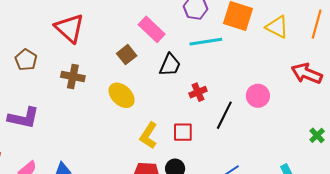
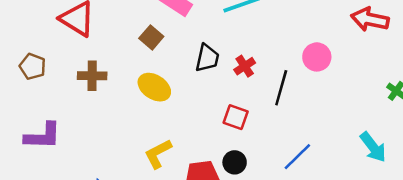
black trapezoid: (170, 65) -> (207, 58), moved
red square: (183, 132) -> (236, 117), turned 30
yellow L-shape: (149, 135) -> (158, 154), moved, turned 40

